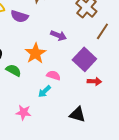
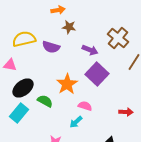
purple arrow: (58, 35) -> (90, 50), moved
purple square: (84, 59) -> (97, 74), moved

